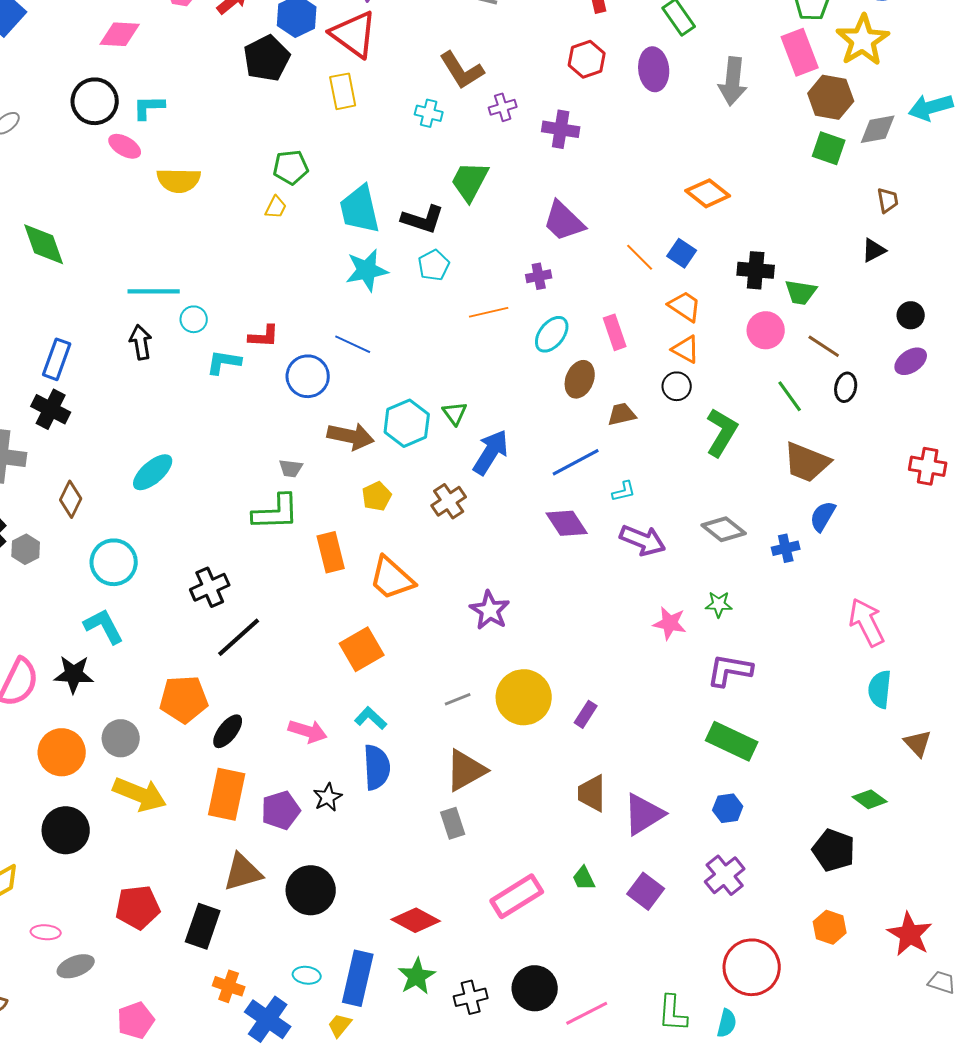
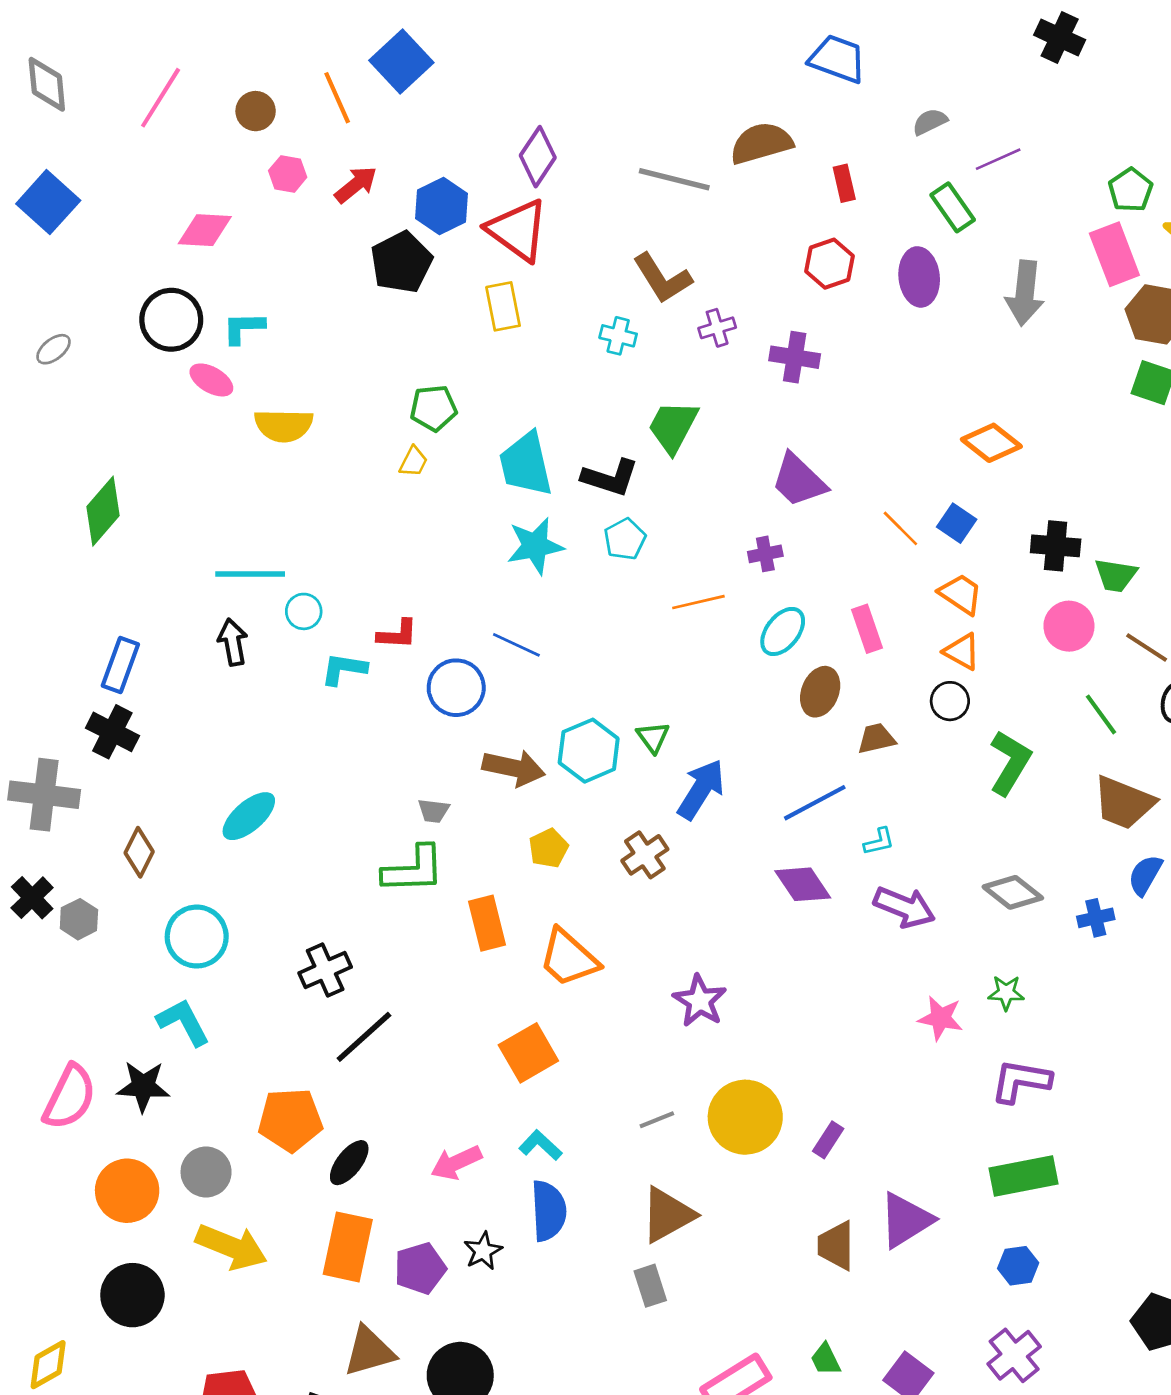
green diamond: (44, 244) -> (103, 511), turned 60
pink arrow: (308, 731) -> (456, 1163), turned 138
green rectangle: (732, 741) -> (1023, 1176), turned -36
purple triangle: (644, 814) -> (906, 1220), moved

